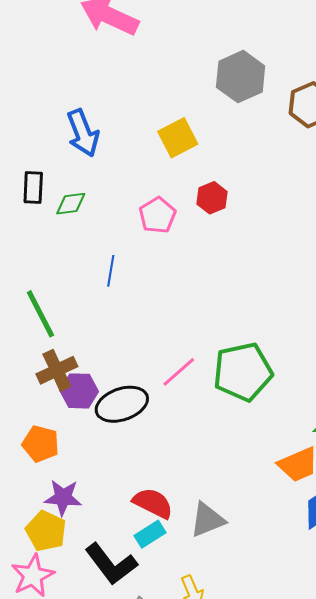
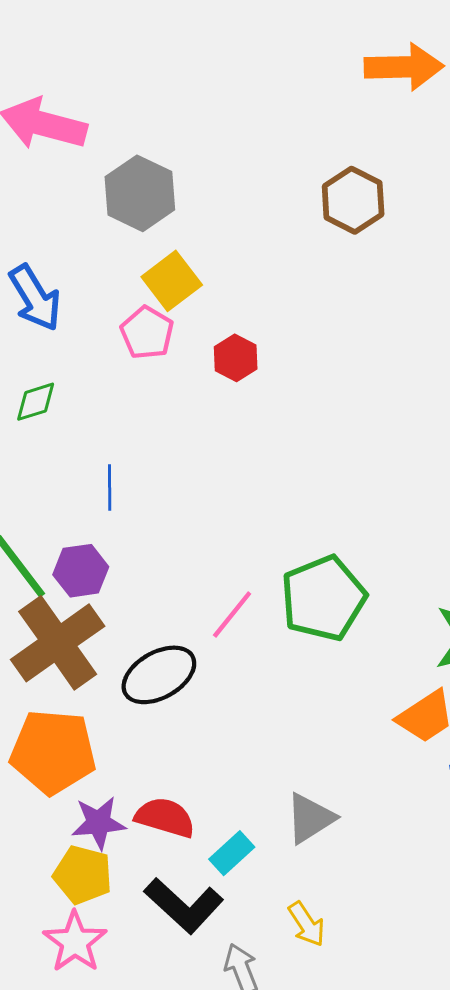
gray hexagon: (241, 77) -> (140, 193), moved
pink pentagon: (157, 215) -> (147, 333), moved
brown cross: (57, 370) -> (58, 643), size x1.6
purple hexagon: (79, 391) -> (81, 571), moved
orange pentagon: (41, 444) -> (53, 752), size x1.6
red semicircle: (153, 503) -> (165, 817), moved

